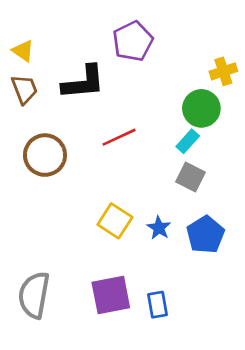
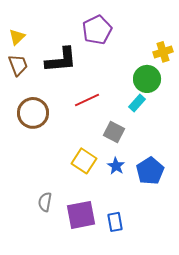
yellow triangle: (23, 51) -> (17, 37), turned 42
gray square: (190, 177) -> (114, 132), moved
gray semicircle: (34, 295) -> (45, 202), moved, size x0.6

